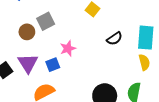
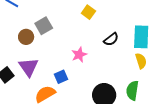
pink star: (68, 48) -> (79, 55), moved
blue square: (53, 65) -> (61, 77), moved

